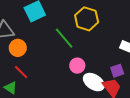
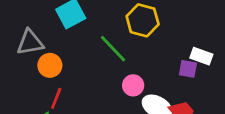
purple square: (117, 71) -> (188, 69), moved, turned 32
red line: (21, 72) -> (56, 98), turned 70

